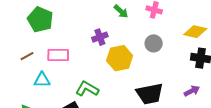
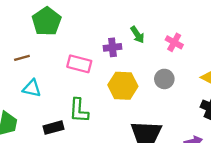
purple cross: (100, 37) -> (112, 47), moved
pink rectangle: (58, 55) -> (79, 64), moved
green L-shape: (87, 89) -> (79, 110), turned -130

